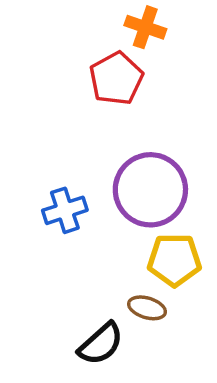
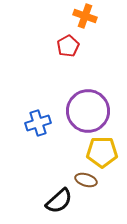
red pentagon: (116, 79) -> (68, 46), size x0.7

